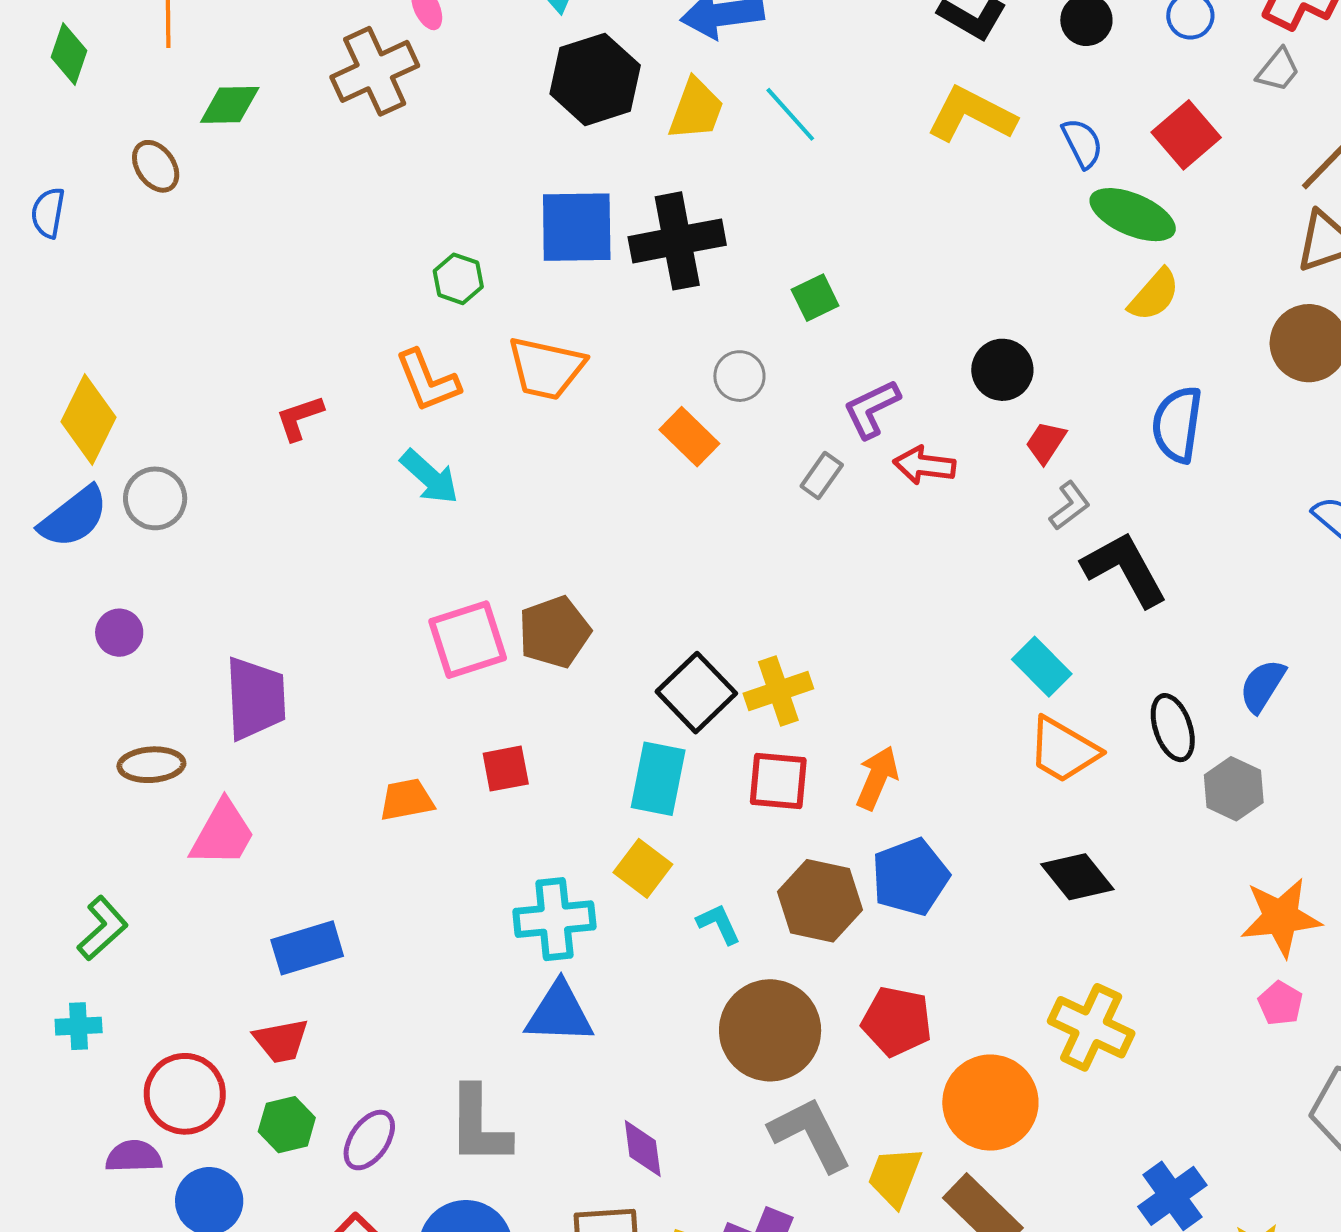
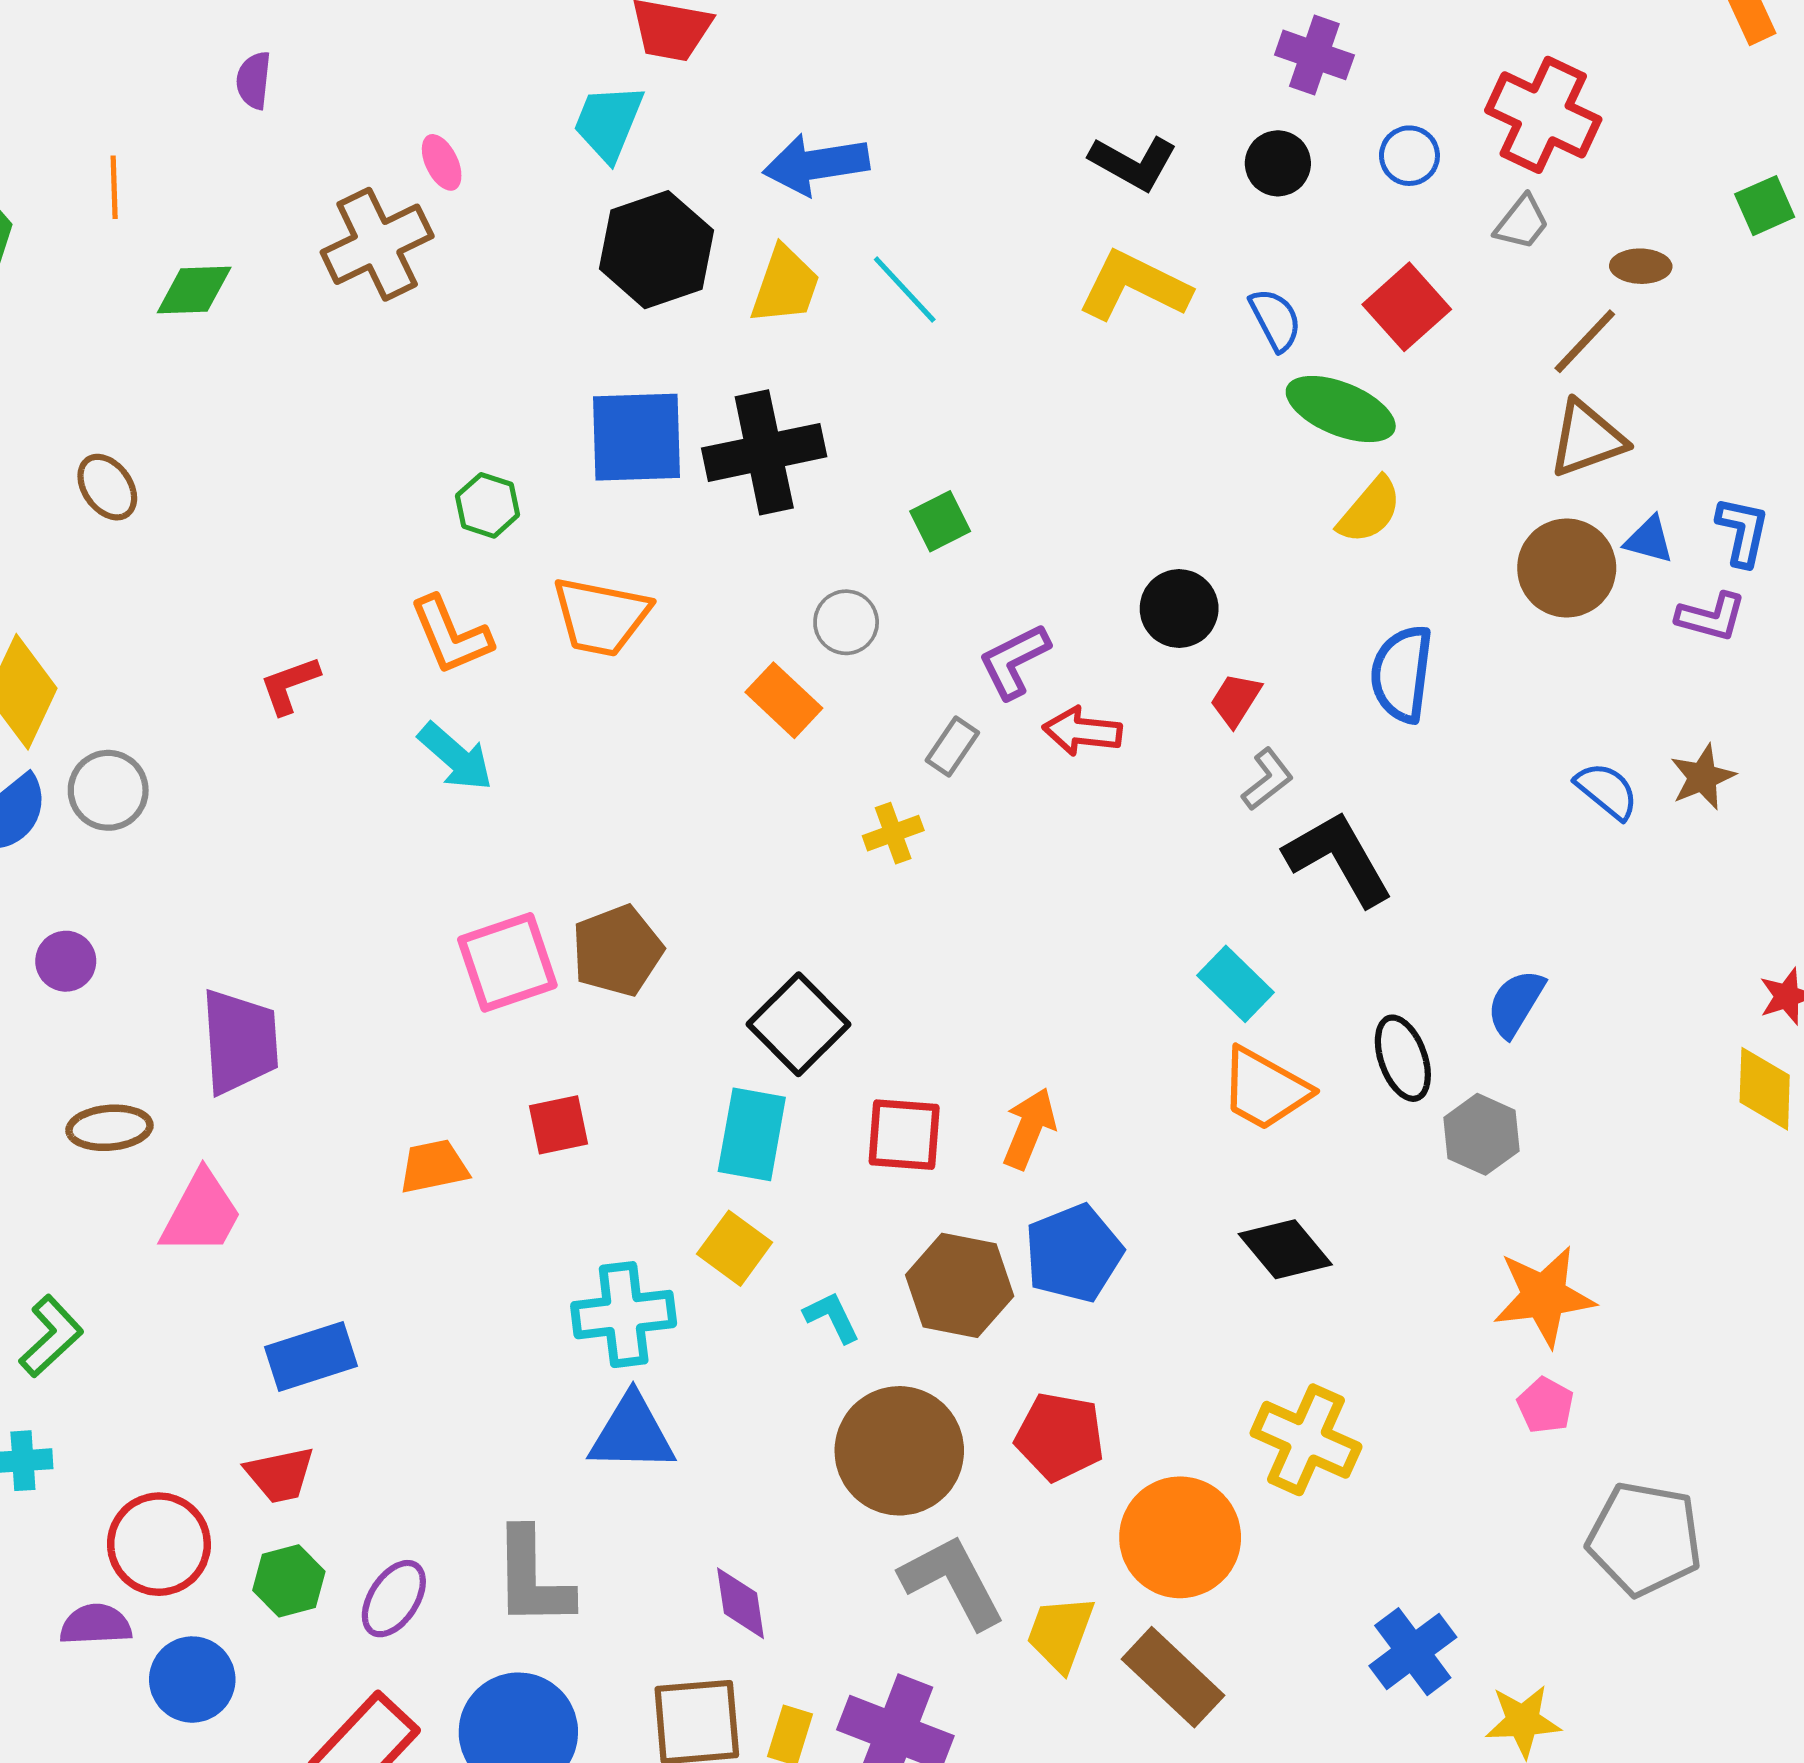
brown ellipse: (156, 166) -> (107, 487), moved
yellow cross: (778, 691) -> (893, 833), moved, size x0.7

